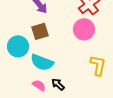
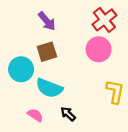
pink semicircle: (39, 85) -> (35, 115), moved

